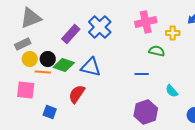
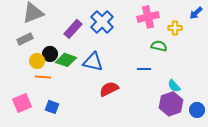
yellow circle: (30, 59) -> (37, 61), moved
orange line: (43, 72) -> (43, 77), moved
pink square: (26, 90) -> (22, 103), moved, turned -30
red semicircle: (77, 94) -> (109, 89), moved, turned 30
purple hexagon: (146, 112) -> (171, 104), moved

